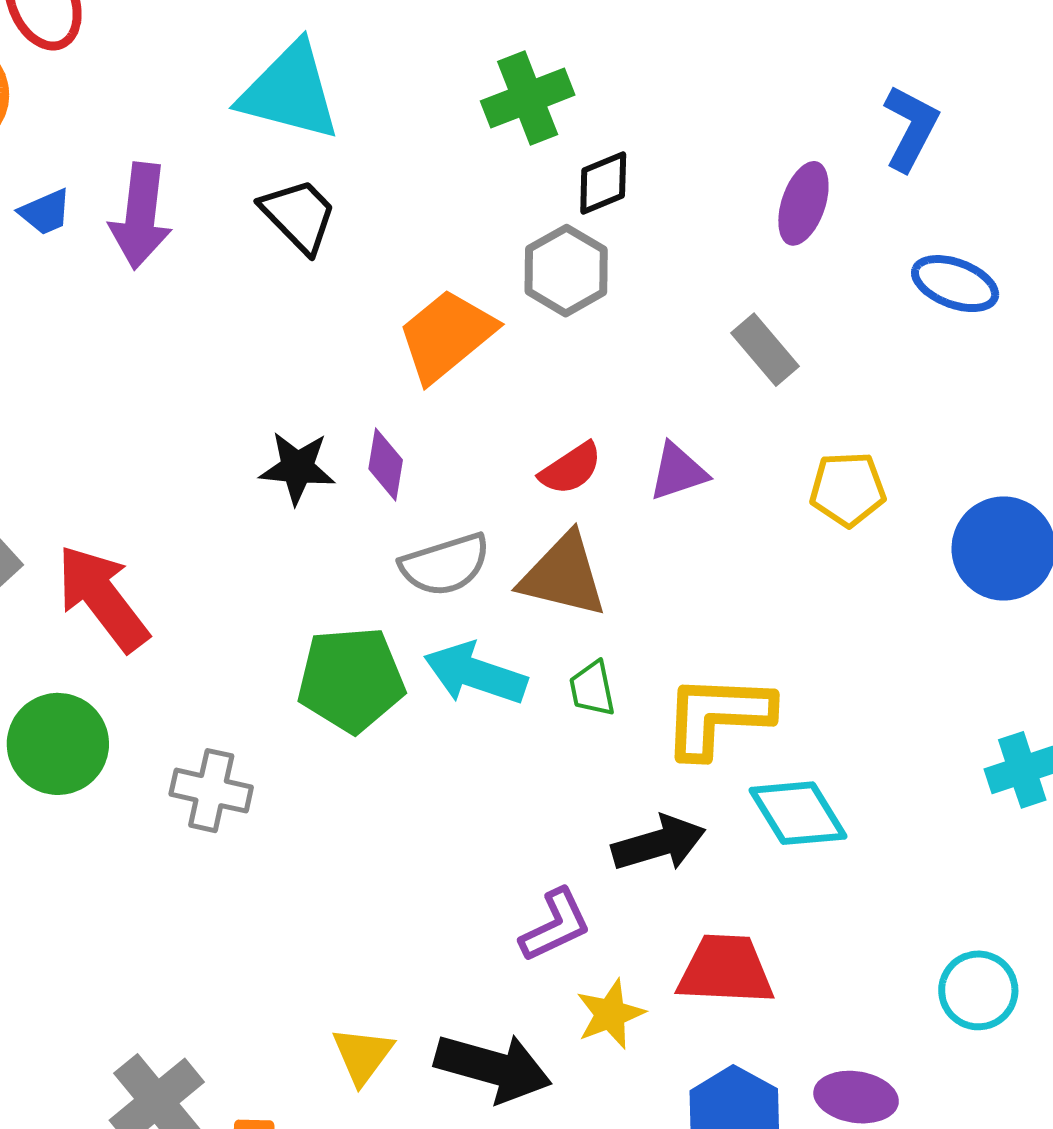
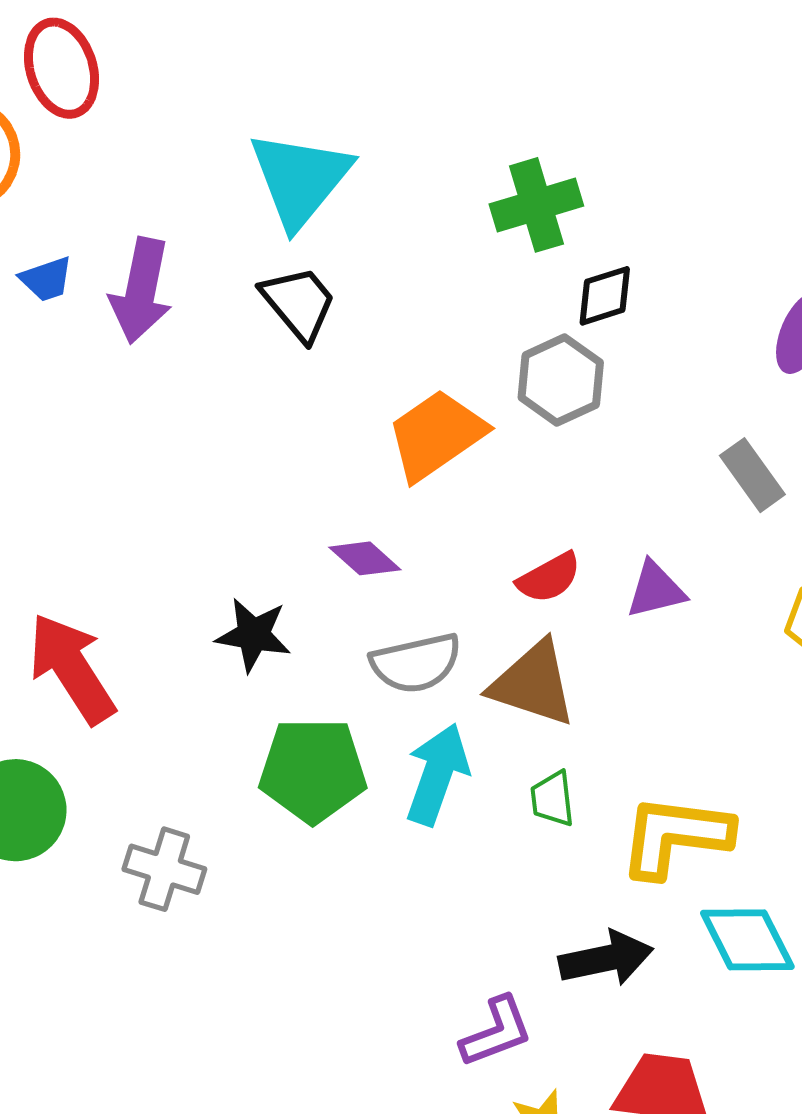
cyan triangle: (290, 92) -> (300, 179), turned 50
purple diamond: (386, 464) -> (365, 558), turned -62
black star: (297, 468) -> (253, 635), moved
cyan arrow: (475, 674) -> (437, 774), turned 86

